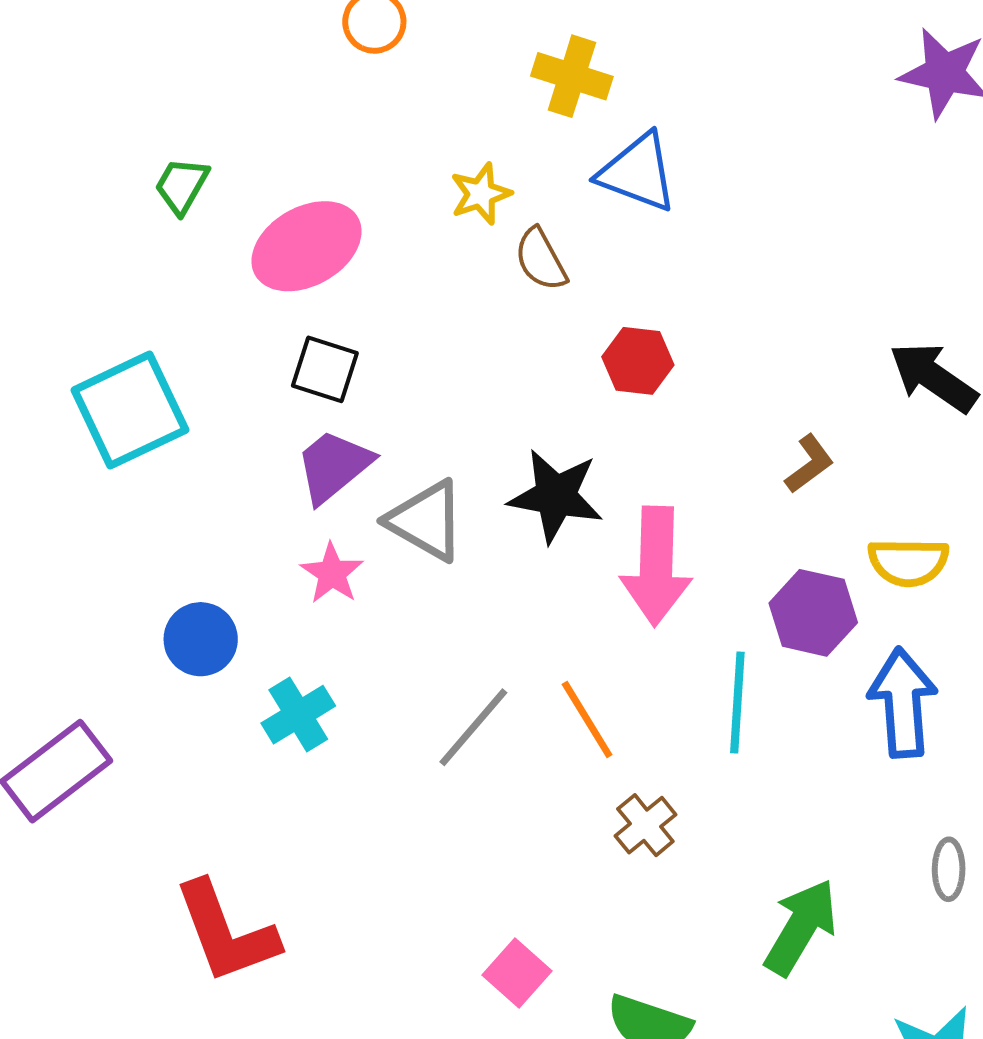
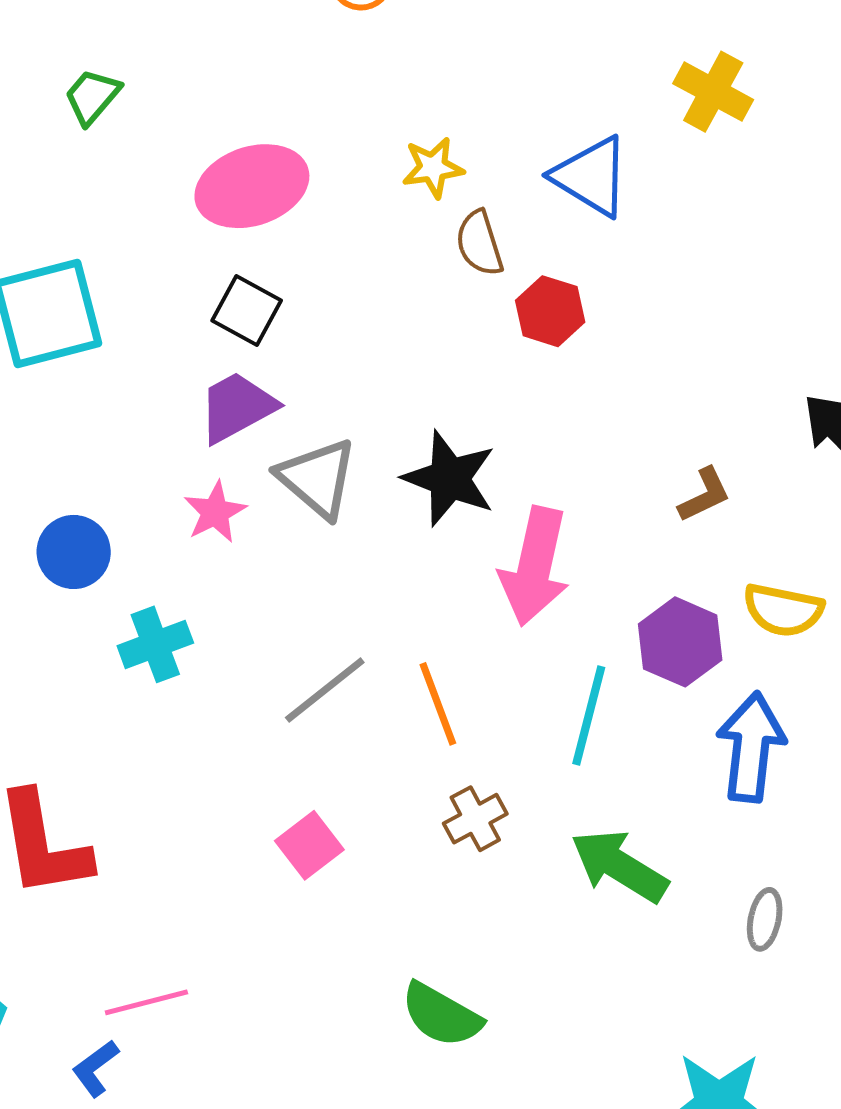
yellow cross: (572, 76) -> (713, 92), moved
green trapezoid: (182, 186) -> (92, 97), moved
red hexagon: (638, 361) -> (550, 311), moved
green arrow: (801, 927) -> (619, 866), moved, turned -100
pink square: (517, 973) -> (309, 845), moved

